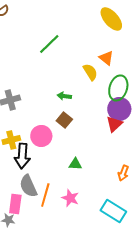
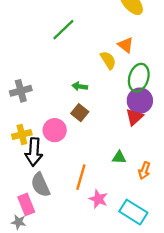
green triangle: (75, 164) -> (119, 157), moved
orange line: (45, 195) -> (81, 177), moved
pink star: (70, 198) -> (98, 199), moved
pink rectangle: (15, 204) -> (26, 204), turned -30

